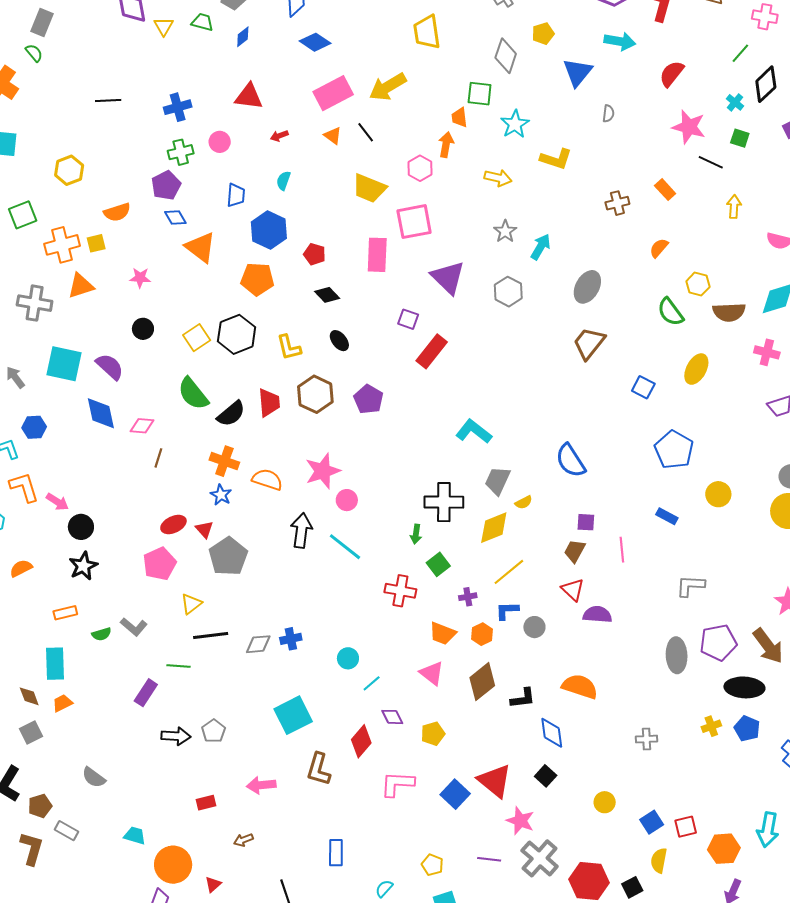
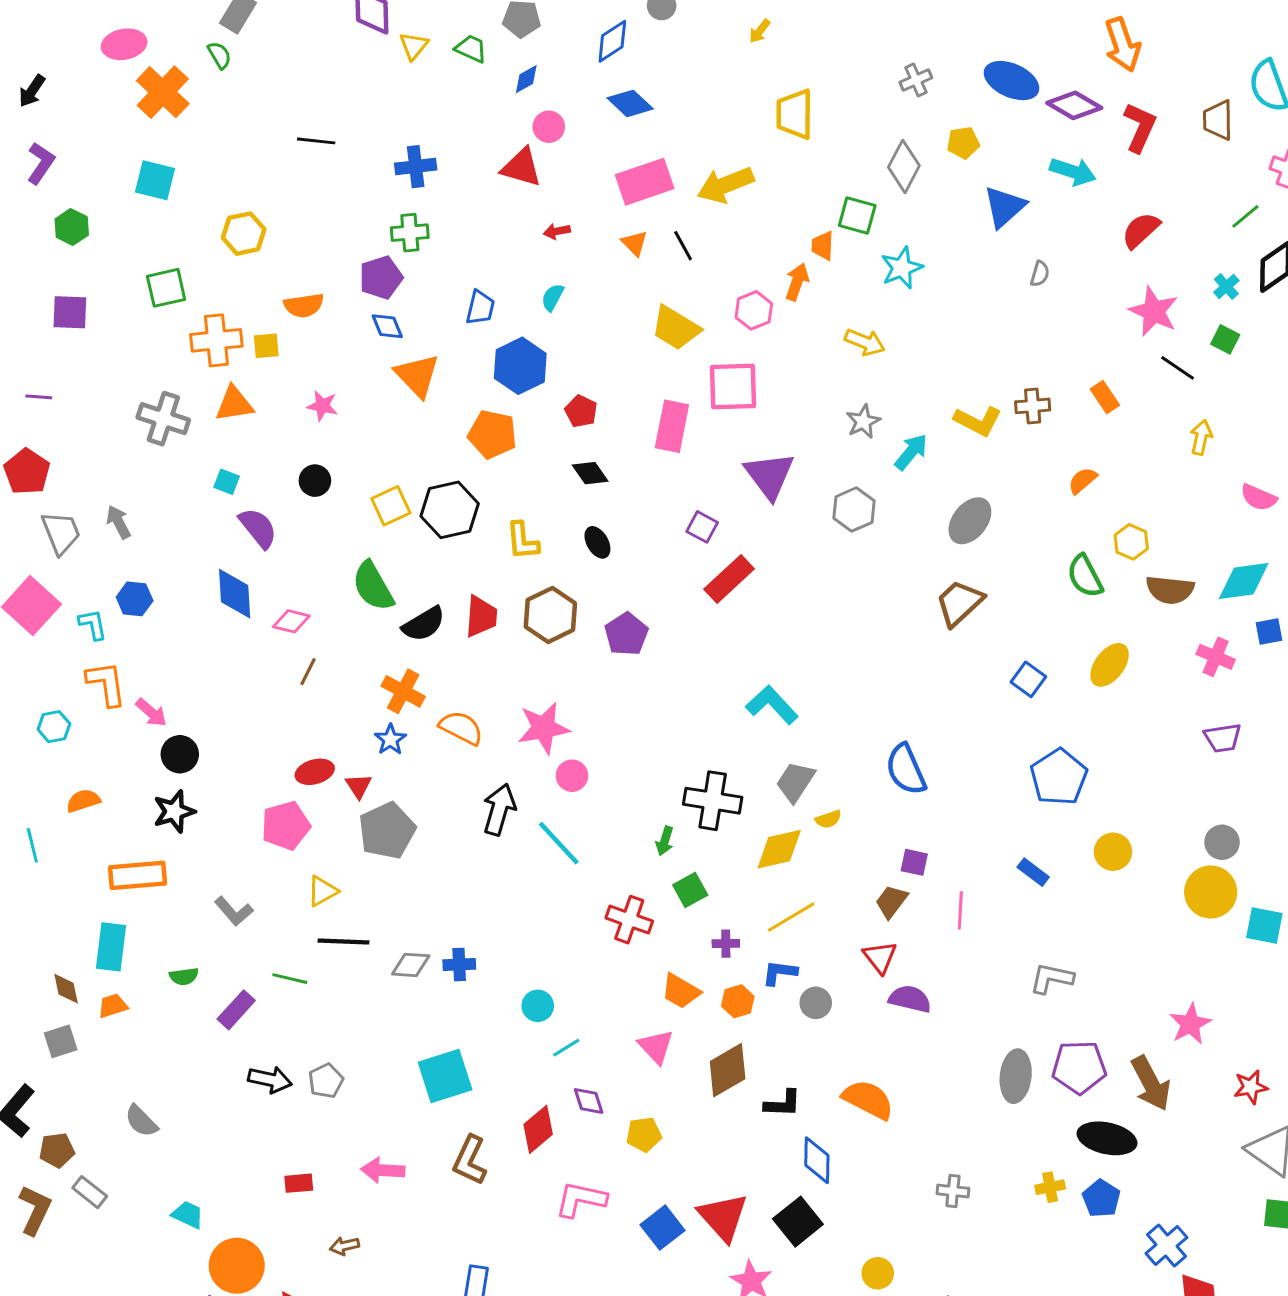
pink circle: (220, 142) -> (549, 127), moved
yellow L-shape: (556, 159) -> (978, 421), moved
cyan square: (64, 364) -> (227, 482), moved, size x0.5
orange rectangle: (65, 613) -> (138, 875), size x1.6
green semicircle: (102, 634) -> (184, 976), moved
black square: (546, 776) -> (798, 1222), size x1.5

